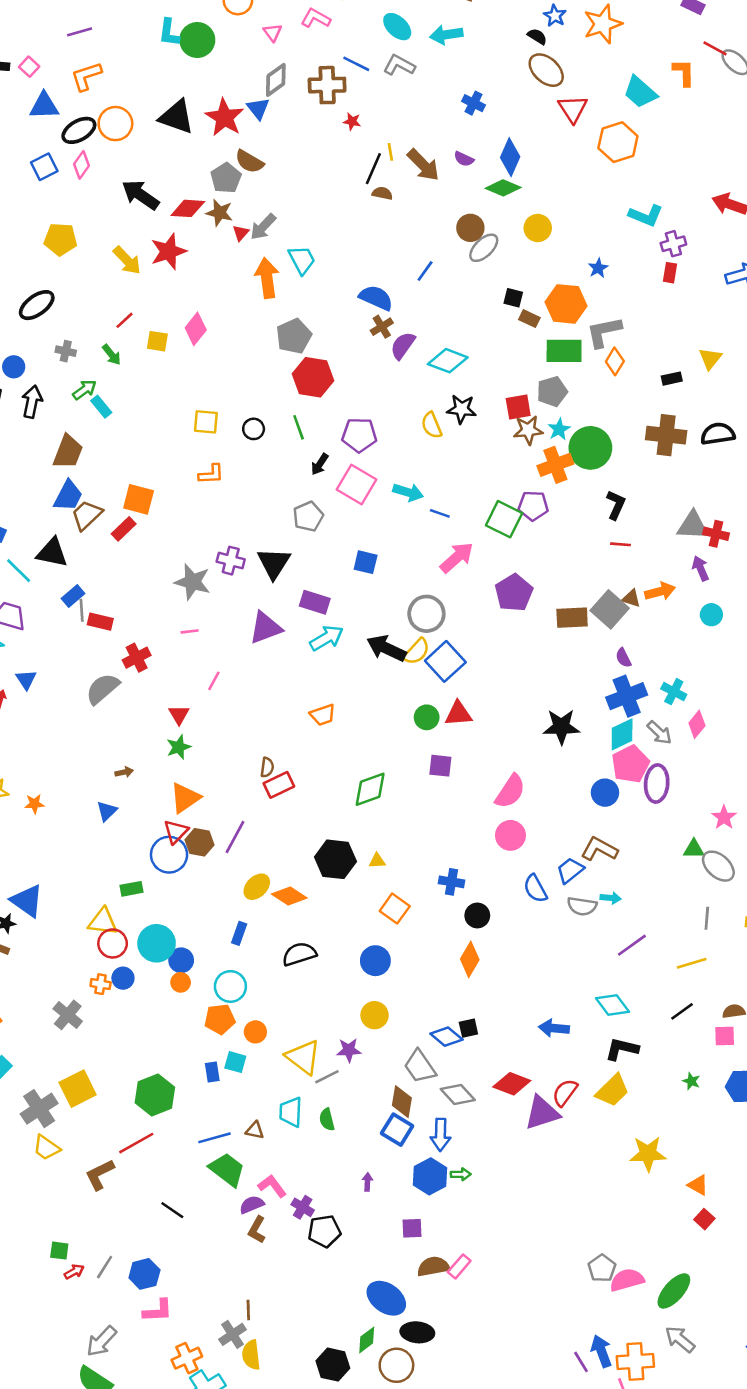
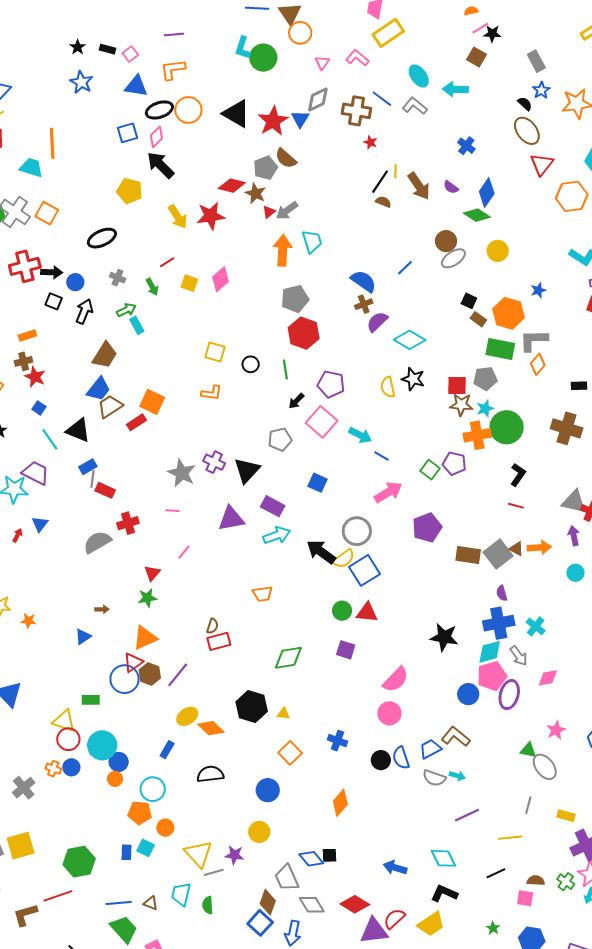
black arrow: (140, 195) -> (160, 165), moved
green square: (504, 519) -> (430, 470), size x0.7
pink diamond: (697, 724) -> (548, 678), moved, turned 30
black circle: (477, 915) -> (381, 760), moved

